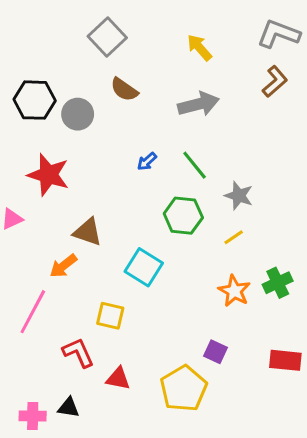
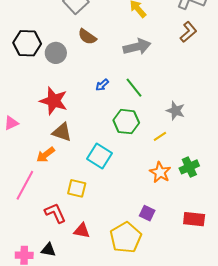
red star: (48, 175) -> (54, 101), moved
gray star: (239, 196) -> (176, 111), moved

